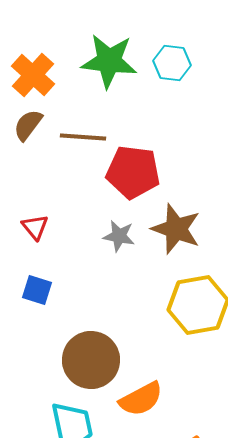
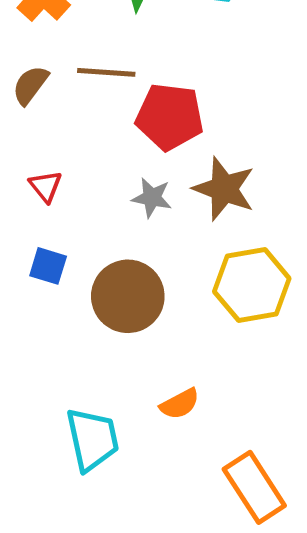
brown semicircle: (28, 125) -> (30, 85), moved
brown circle: (91, 360) -> (128, 296), moved
orange semicircle: (141, 399) -> (180, 404), size x0.7

